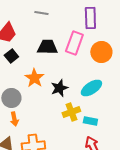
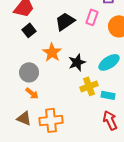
pink rectangle: (74, 43) -> (92, 17), size x0.7
black trapezoid: (47, 47) -> (65, 21), turned -35
orange arrow: (14, 119) -> (32, 93), turned -40

